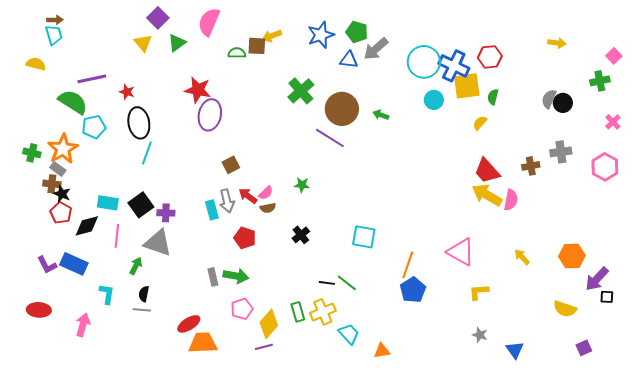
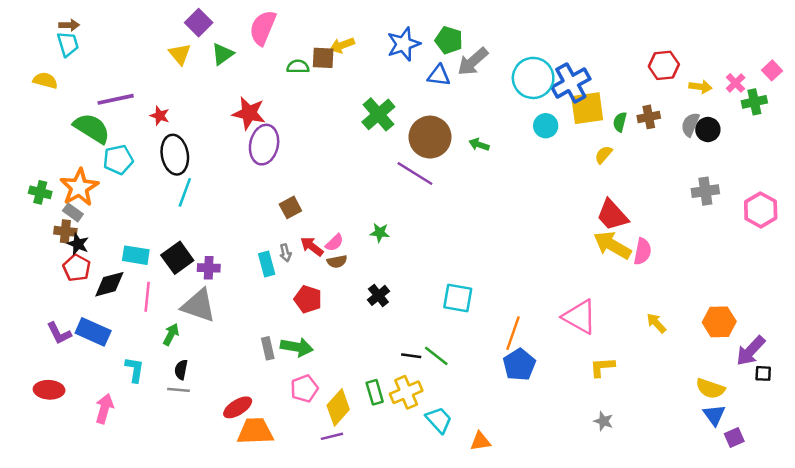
yellow arrow: (557, 43) -> (700, 87), moved
red hexagon: (490, 57) -> (664, 65), moved
blue cross: (454, 66) -> (571, 83), turned 36
pink cross: (613, 122) -> (736, 83), moved
brown cross: (531, 166) -> (649, 117), moved
gray arrow: (227, 201) -> (285, 253), size x0.6
blue triangle: (515, 350) -> (714, 415), moved

